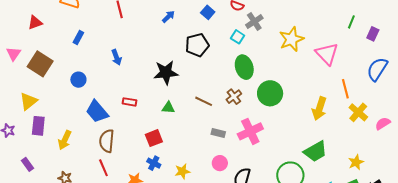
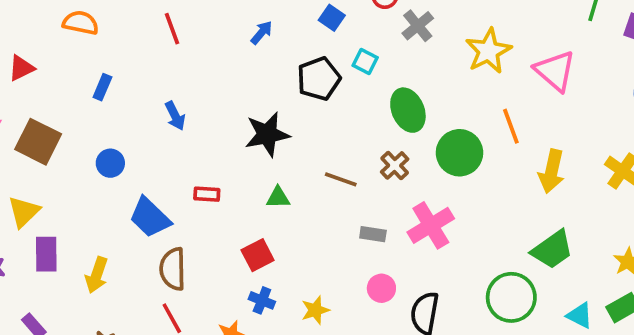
cyan square: (238, 37) -> (365, 61), moved
orange line: (345, 89) -> (511, 126), moved

